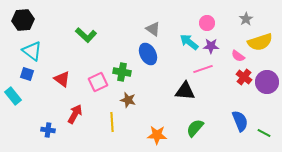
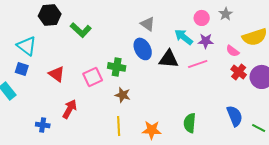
gray star: (246, 19) -> (226, 14), moved
black hexagon: (23, 20) -> (50, 15), moved
black triangle: (185, 91) -> (169, 59), moved
yellow line: (112, 122) -> (119, 126), moved
green semicircle: (195, 128) -> (190, 123), turned -36

